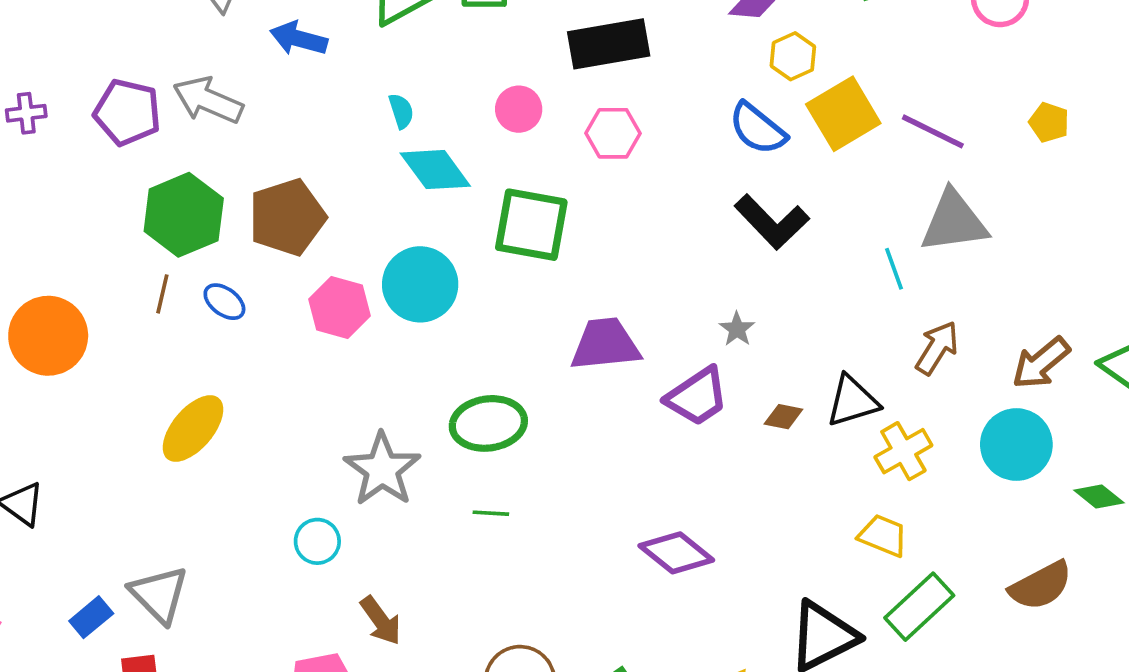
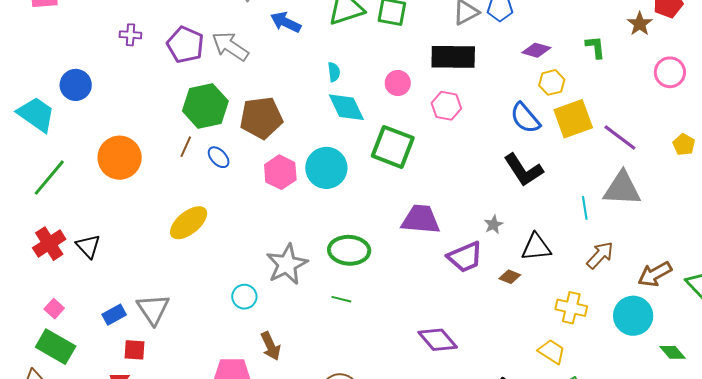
black triangle: (852, 401) -> (536, 247), moved
yellow cross: (903, 451) -> (571, 308), turned 32

